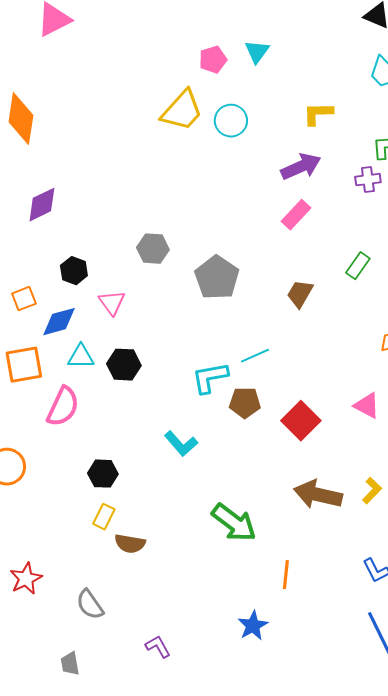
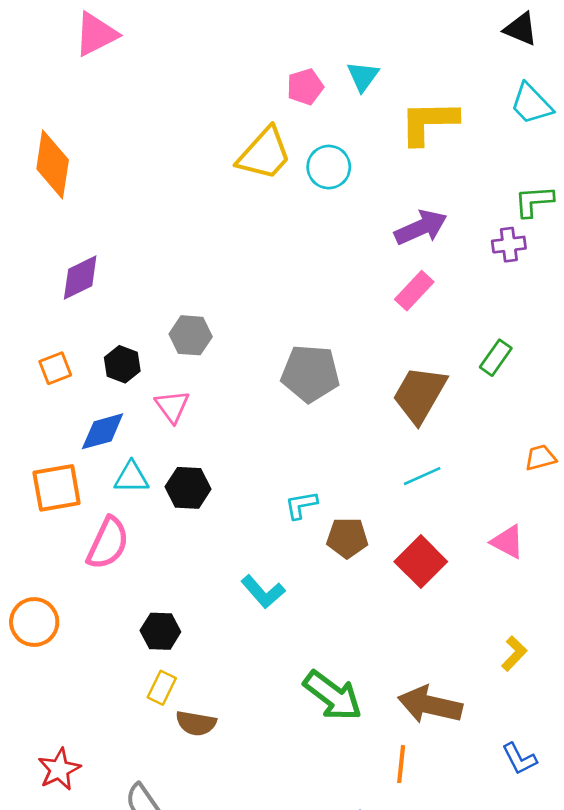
yellow L-shape: (318, 114) -> (429, 122), moved, size x1.5
gray hexagon: (153, 249) -> (191, 335), moved
gray pentagon: (217, 278) -> (310, 373), turned -30
brown trapezoid: (300, 294) -> (419, 395), size x1.6
orange square: (24, 299) -> (55, 368), moved
cyan line: (255, 356) -> (422, 476), moved
cyan L-shape: (210, 378) -> (301, 505), size x0.7
brown arrow: (318, 495) -> (430, 705), moved

